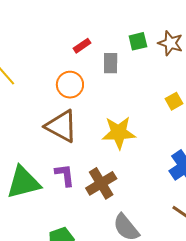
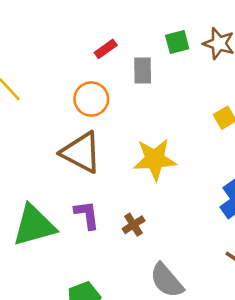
brown cross: (101, 183) -> (134, 225), size x0.6

